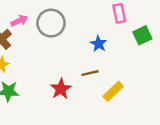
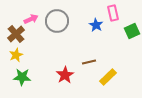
blue star: (99, 44) -> (96, 25), moved

